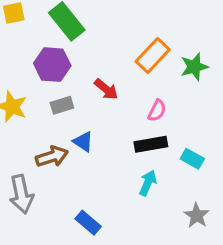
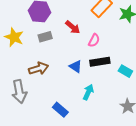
pink semicircle: (157, 111) -> (94, 40), moved
blue triangle: (83, 142) -> (76, 66), moved
cyan arrow: (148, 183) -> (88, 92), moved

